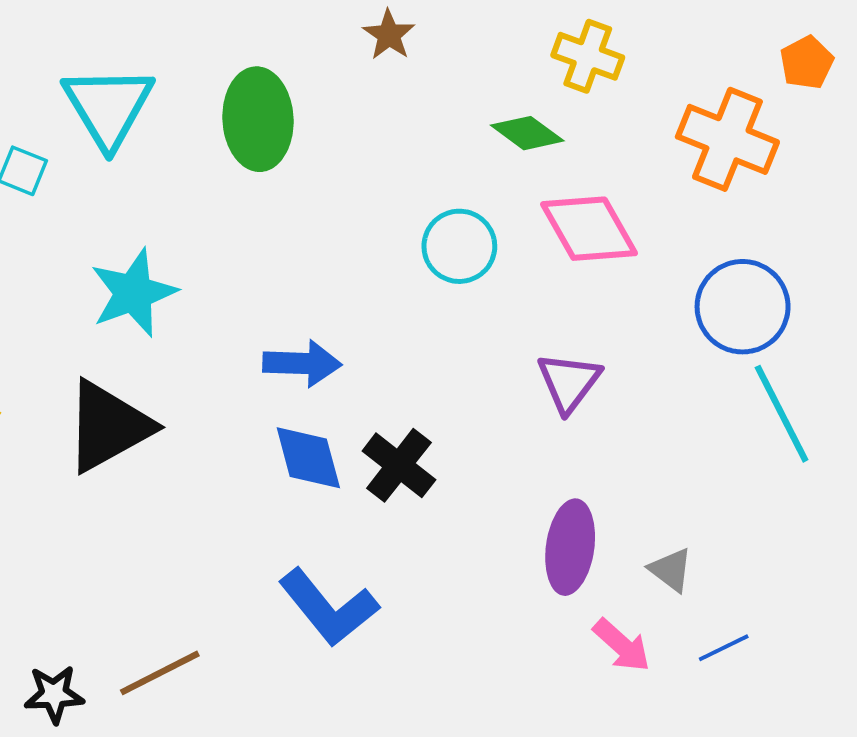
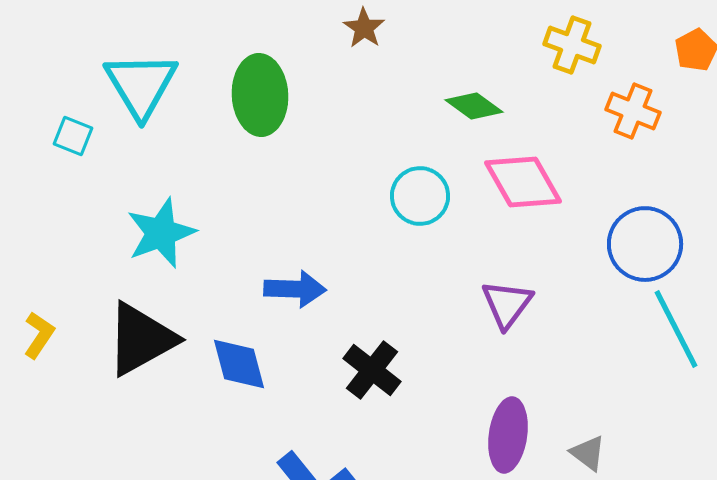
yellow cross: (588, 56) -> (572, 45), moved
orange cross: (727, 139) -> (633, 111), size x0.7
blue diamond: (308, 458) -> (239, 364), moved

